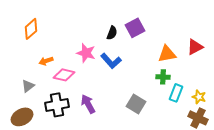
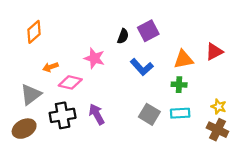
blue L-shape: (111, 61) -> (142, 67), moved
gray triangle: (28, 86) -> (31, 94), size x1.5
cyan rectangle: (176, 93) -> (180, 113), moved, turned 66

